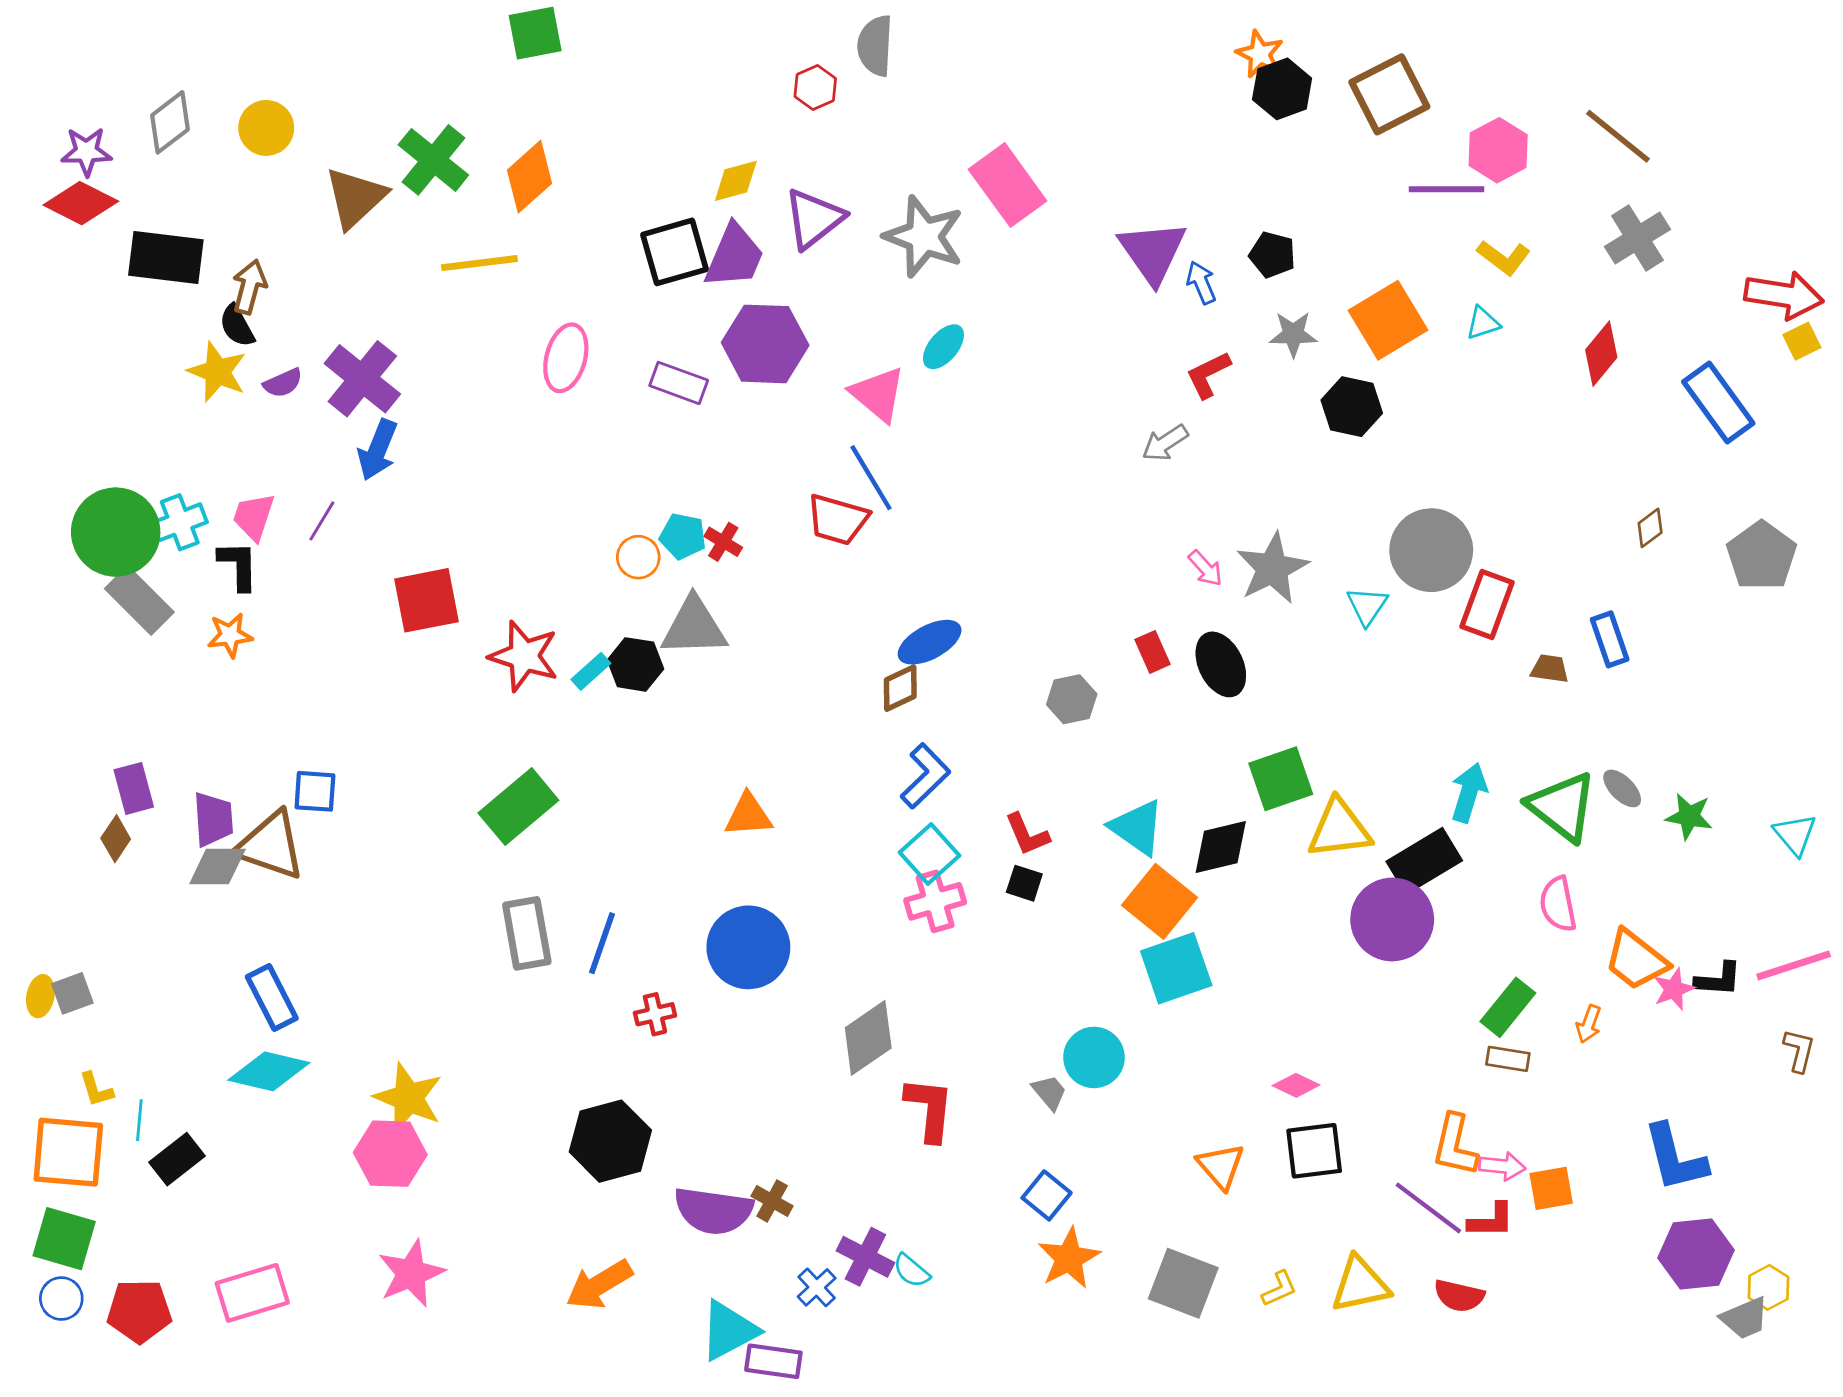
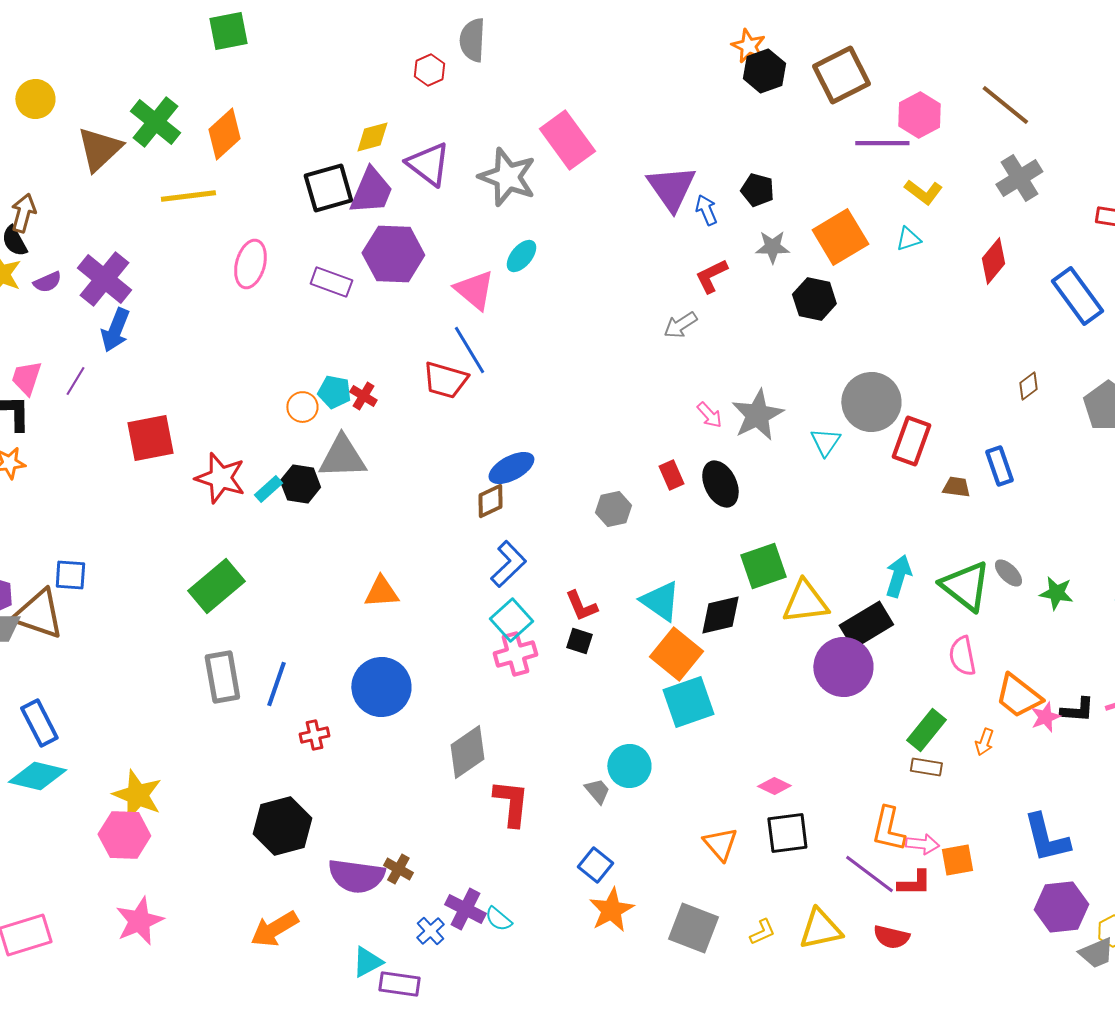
purple triangle: (814, 218) -> (428, 164), turned -45
cyan triangle: (729, 1331) -> (367, 962), size x0.7

